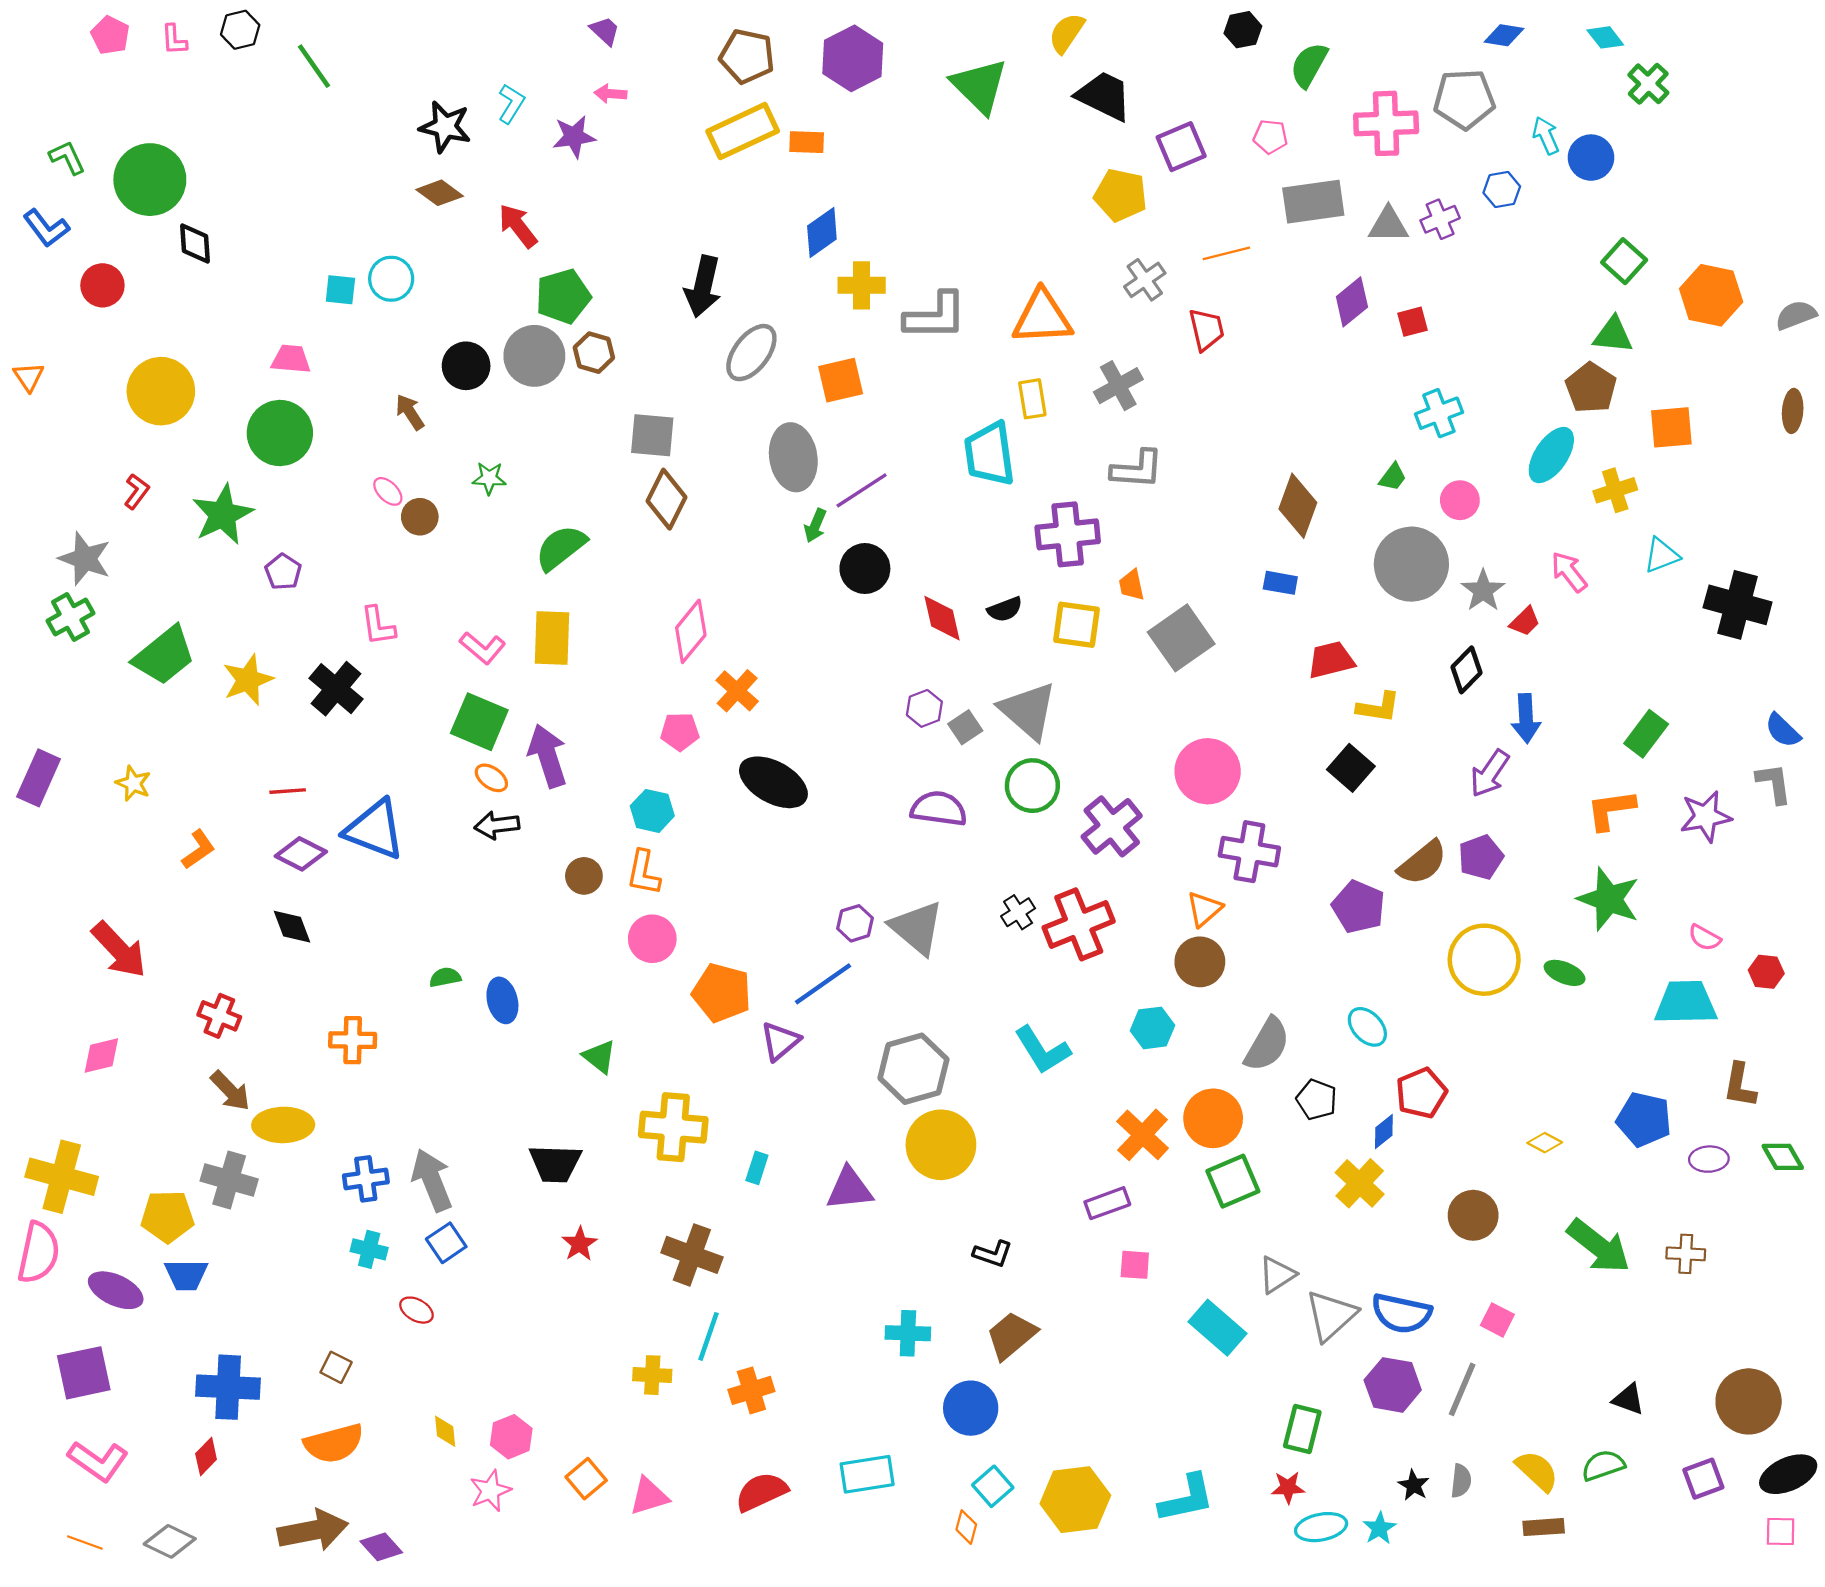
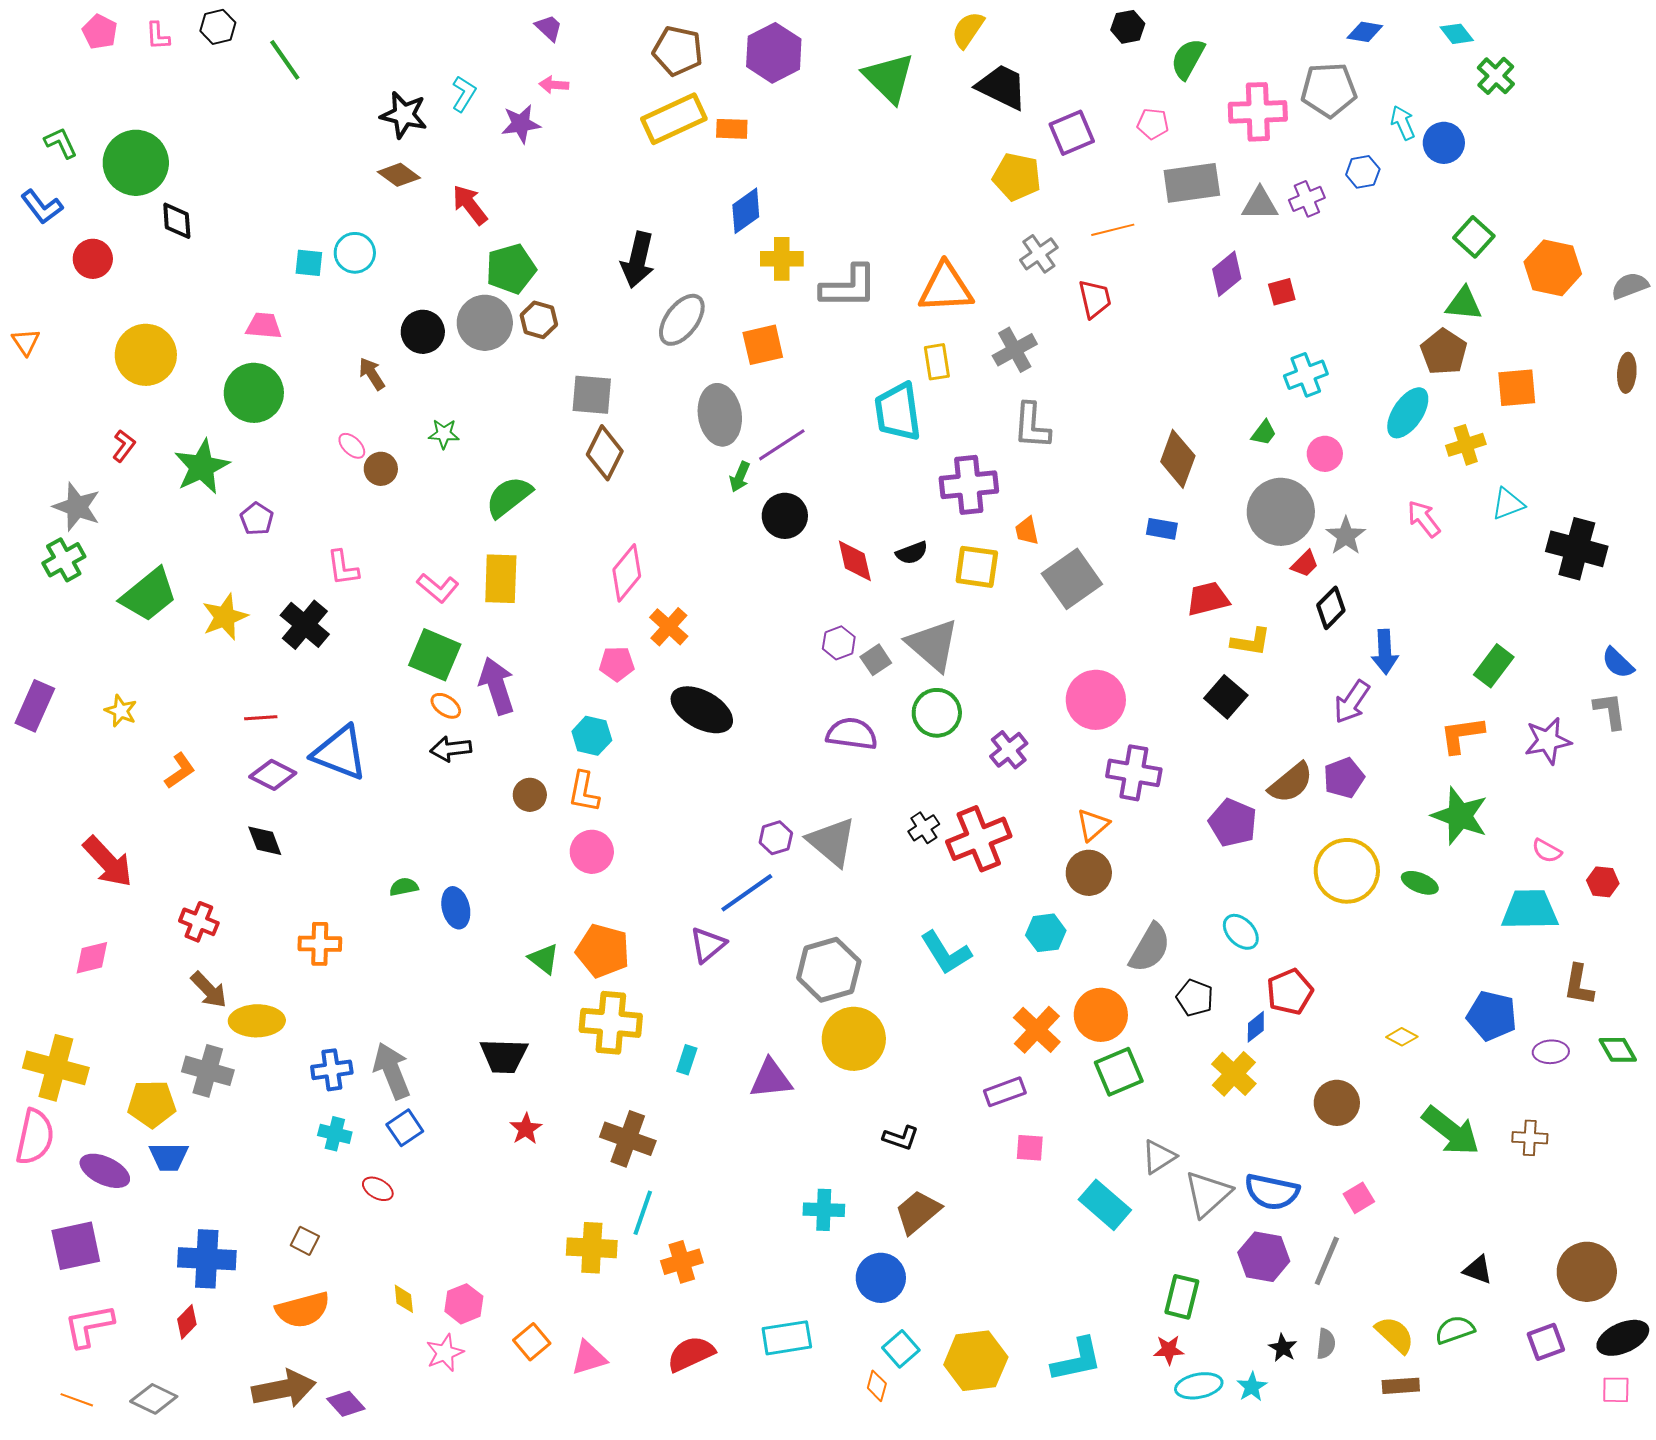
gray L-shape: (1137, 469) -> (1032, 426), turned 90
red trapezoid: (1525, 621) -> (1305, 564), moved
purple cross: (1112, 826) -> (1009, 750), size x0.7
orange pentagon: (722, 993) -> (603, 951), moved
pink square: (1497, 1320) -> (1359, 1198), turned 32
yellow cross: (652, 1375) -> (592, 1248), size x1.4
pink L-shape: (98, 1461) -> (89, 1326), turned 134

